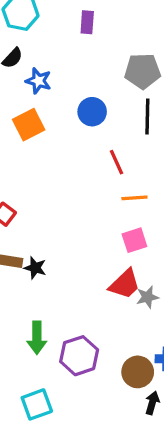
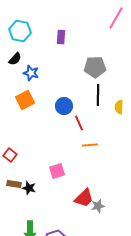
blue circle: (92, 112) -> (64, 106), moved
pink square: (134, 240) -> (57, 171), moved

